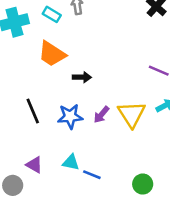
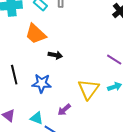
purple arrow: (101, 115) -> (64, 110), moved

